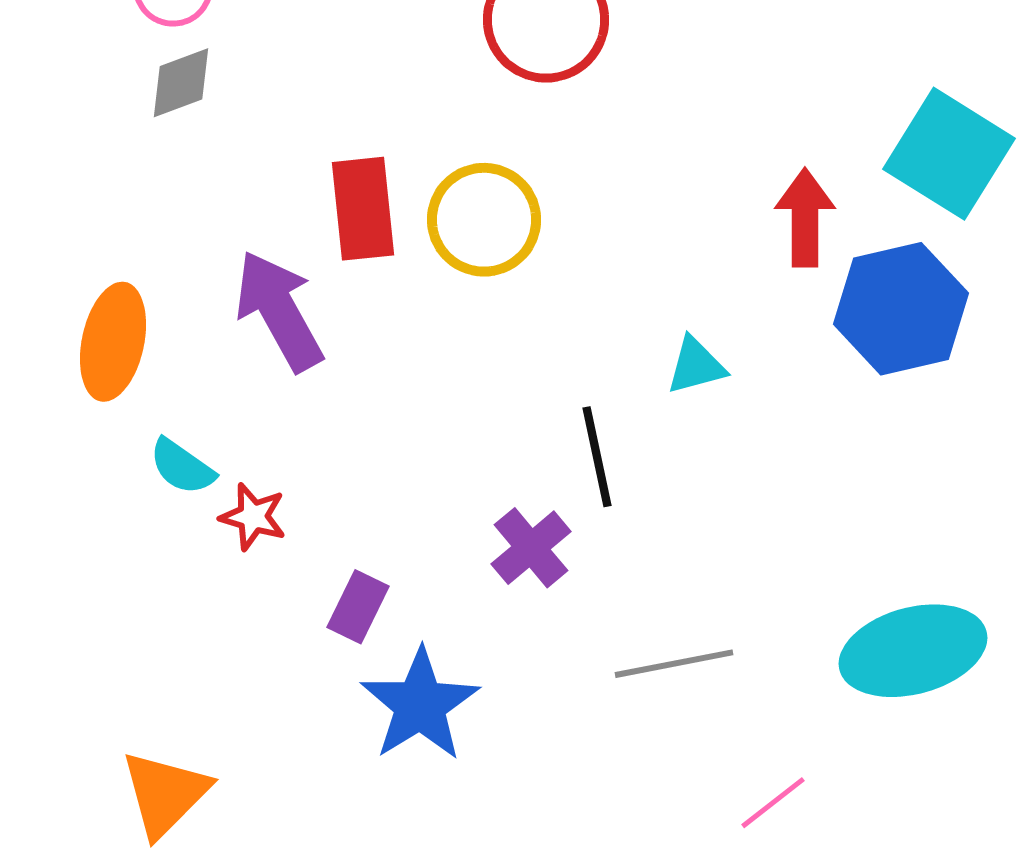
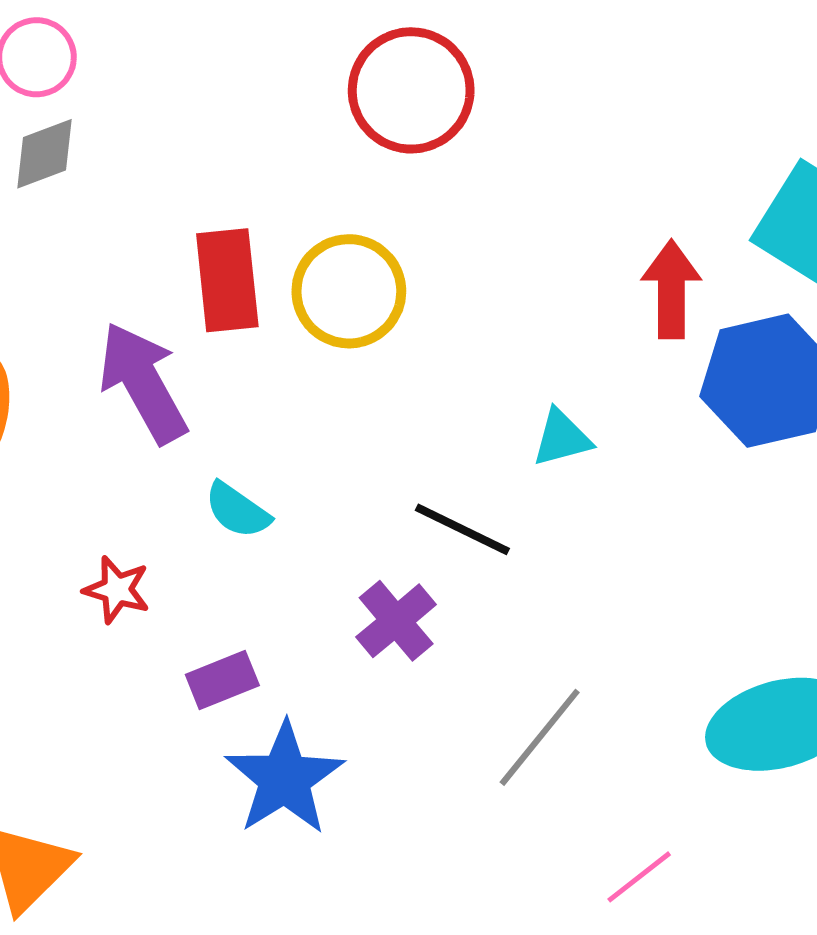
black line: (597, 457) -> (462, 529), turned -52
cyan semicircle: (182, 467) -> (237, 510), moved
purple rectangle: (358, 607) -> (222, 680), turned 42
gray line: (674, 664) -> (540, 737), turned -40

